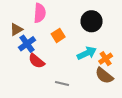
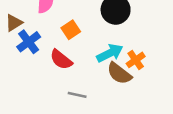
red semicircle: (37, 61) -> (61, 60), moved
brown semicircle: (104, 76) -> (119, 73), moved

